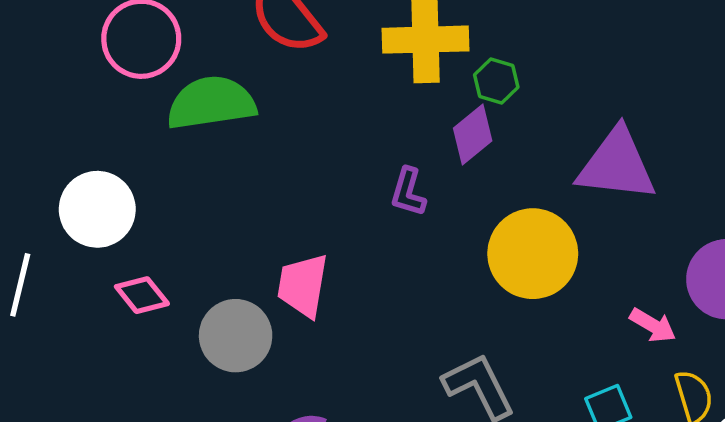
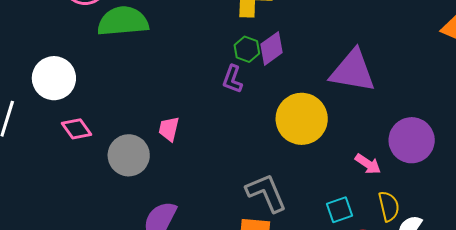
green hexagon: (496, 81) -> (247, 49), moved
pink trapezoid: (303, 285) -> (169, 129), size x0.7

